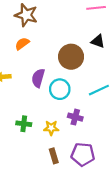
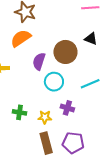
orange semicircle: (22, 44) -> (21, 38), size x1.5
purple semicircle: (38, 78) -> (39, 61), moved
brown rectangle: (54, 156) -> (46, 143), size x1.5

